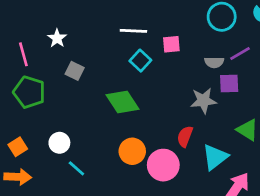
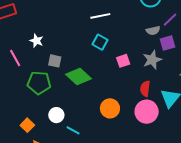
white line: (133, 31) -> (100, 16), moved
pink square: (171, 44) -> (123, 61), moved
green pentagon: (29, 92) -> (39, 83), moved
green diamond: (122, 102) -> (78, 77), moved
pink circle: (163, 165) -> (147, 112), moved

